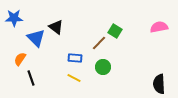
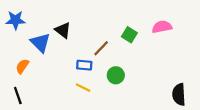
pink semicircle: (159, 27) -> (162, 27), moved
brown line: (99, 43) -> (101, 48), moved
black line: (31, 78) -> (18, 96), moved

